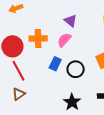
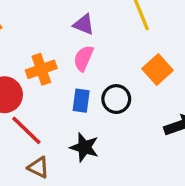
brown triangle: (19, 94) -> (38, 167), turned -40
black star: (72, 102) -> (84, 147), moved

